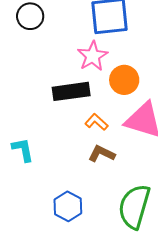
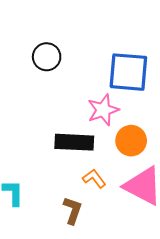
brown L-shape: (102, 154) -> (73, 210), moved, turned 72

